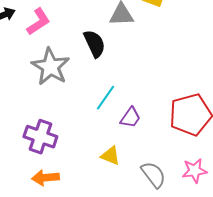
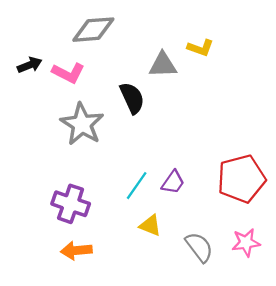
pink L-shape: (38, 22) -> (68, 73), turned 60
cyan line: (105, 98) -> (137, 186), moved

